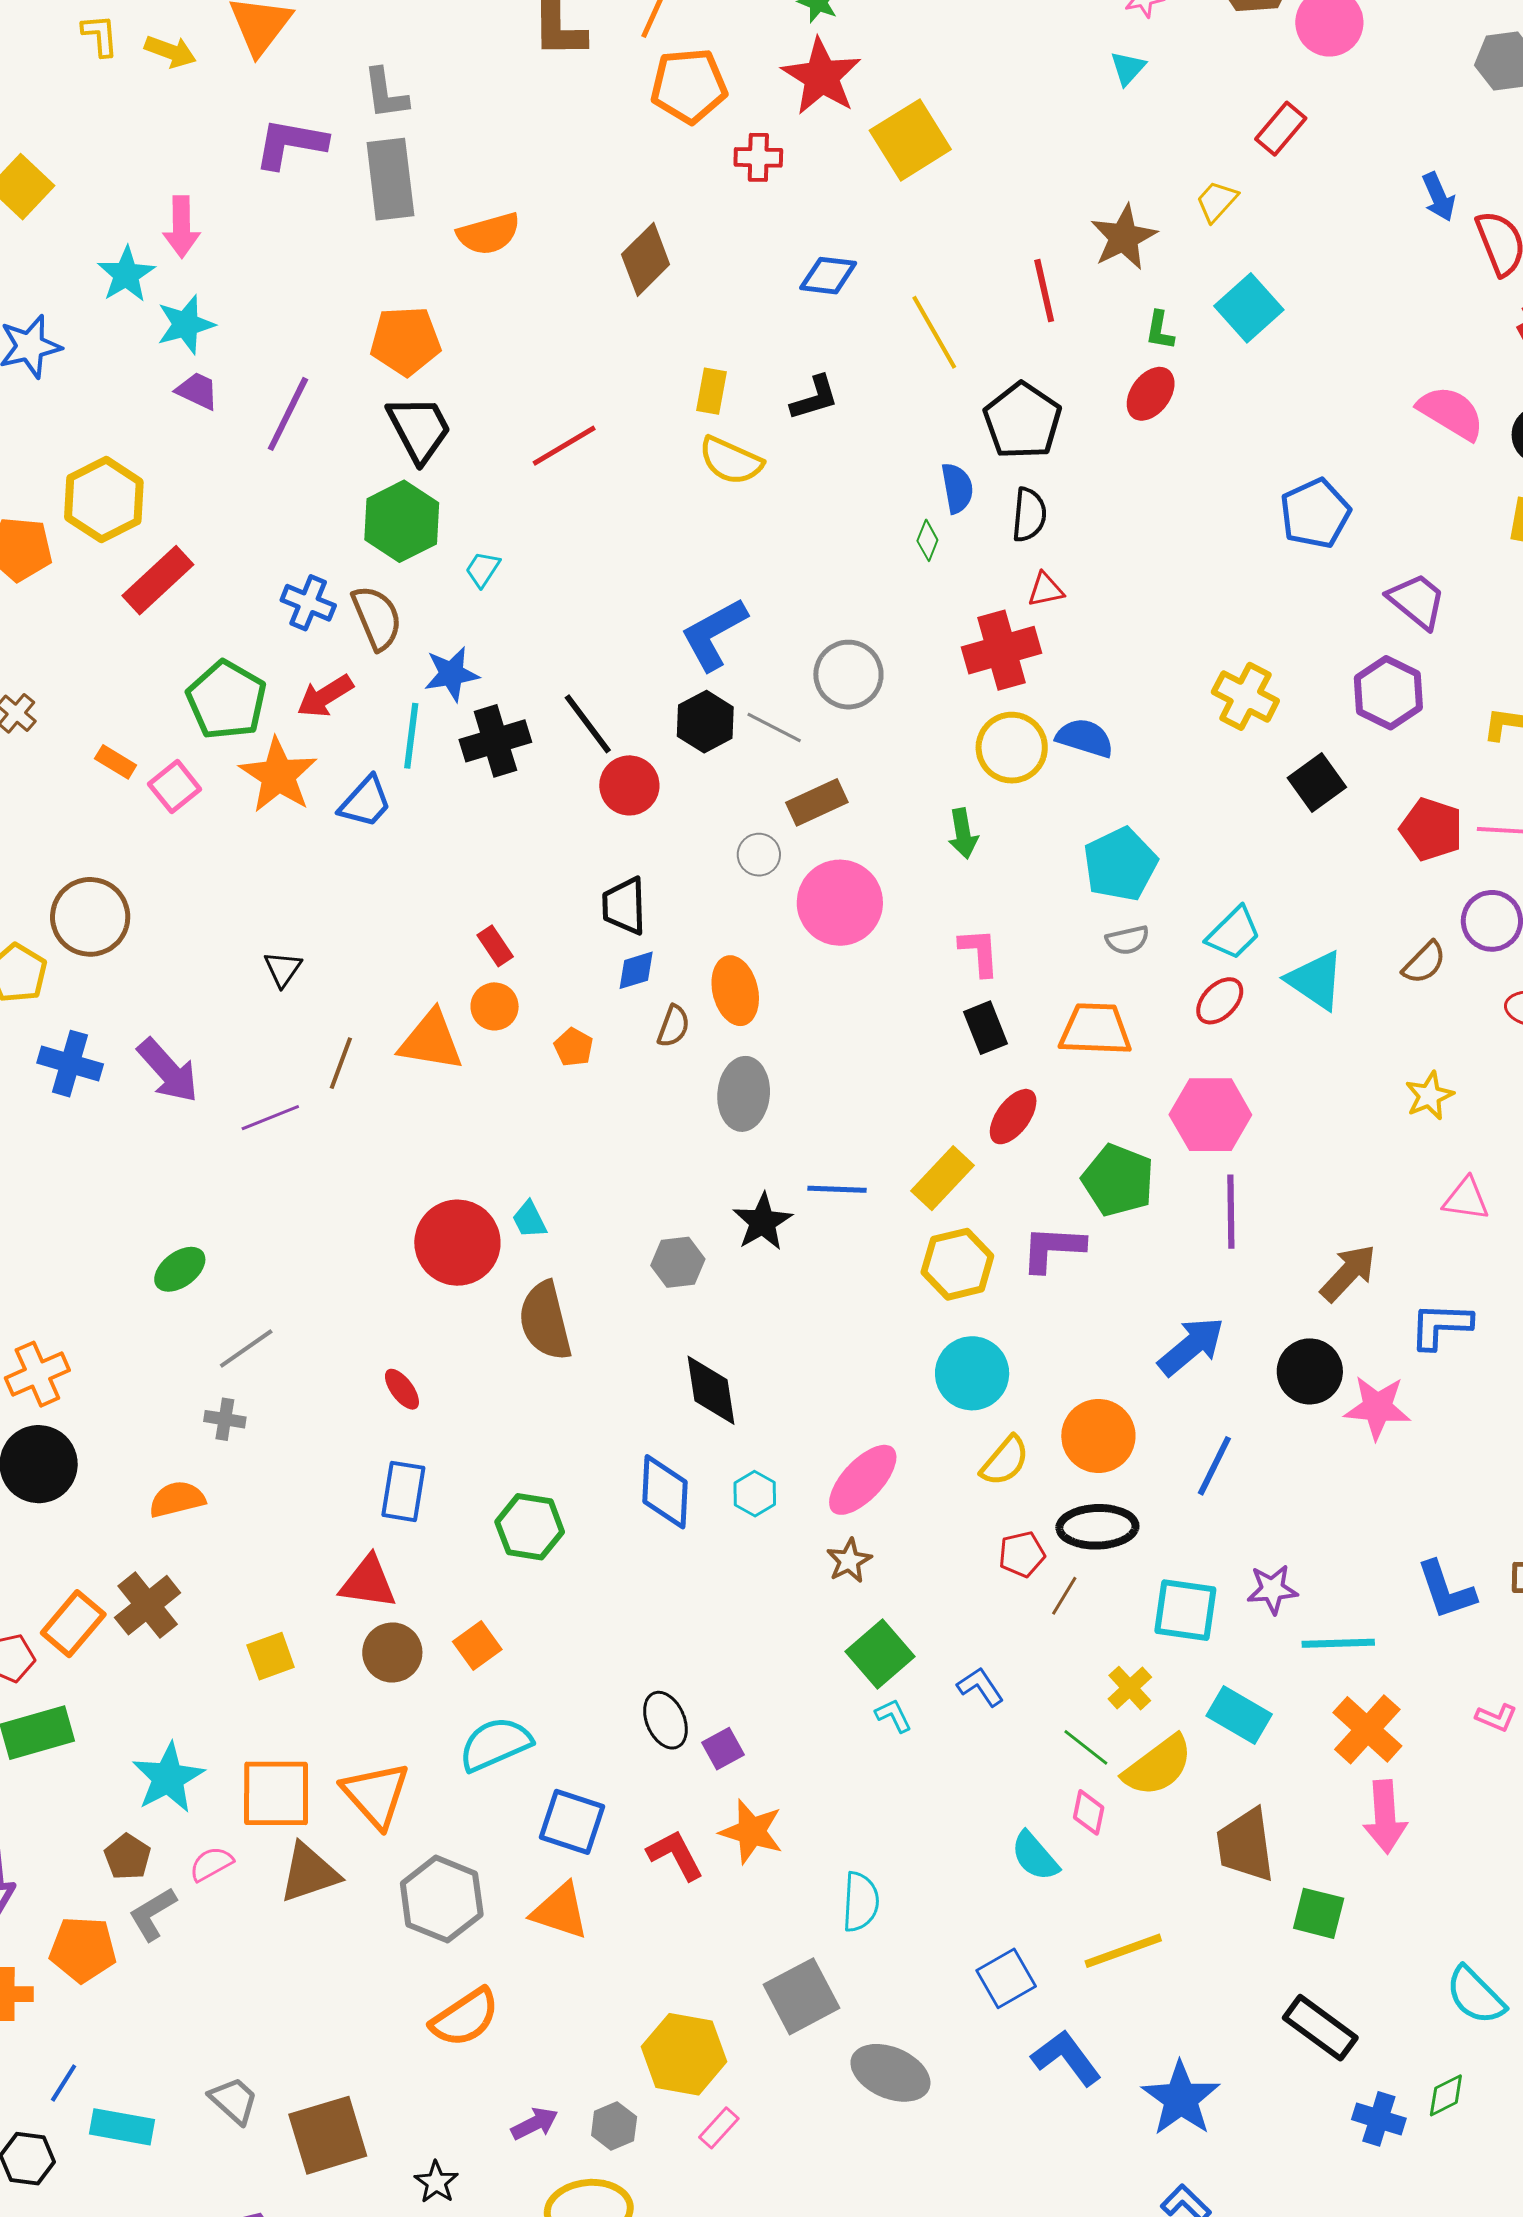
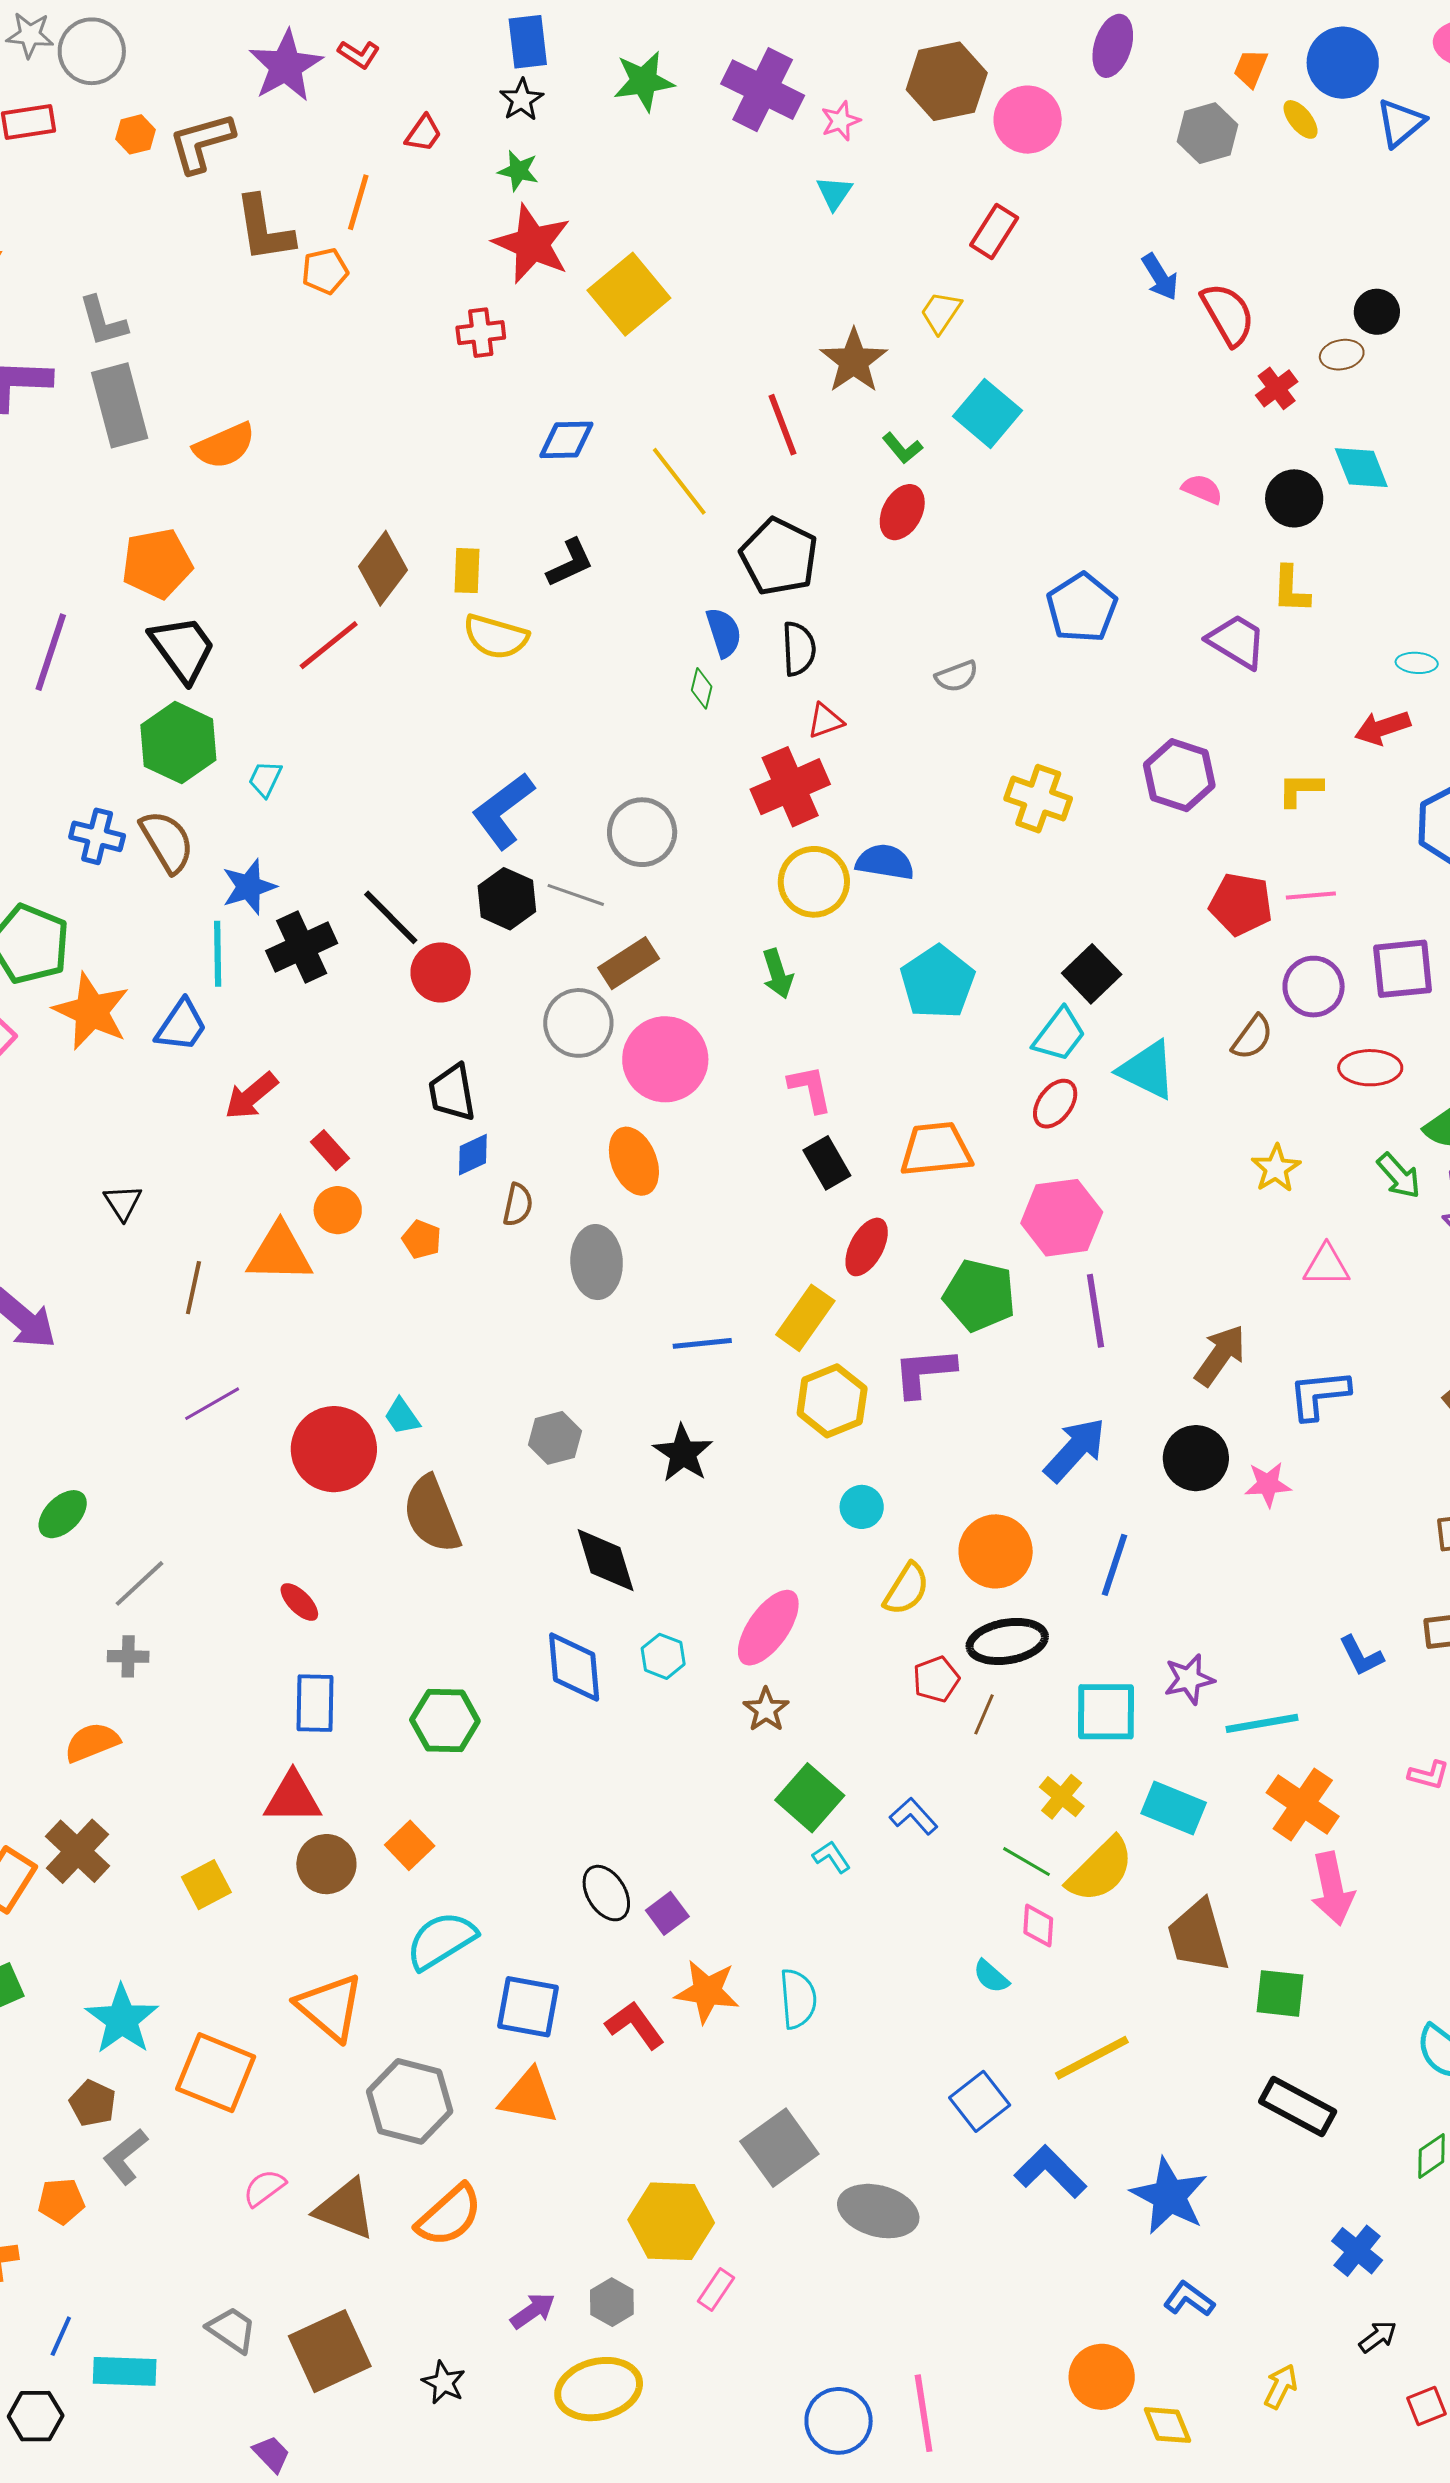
orange pentagon: (689, 86) -> (325, 271), moved, size x0.6
brown diamond: (646, 259) -> (383, 568), moved
green L-shape: (1160, 330) -> (902, 448), turned -42
pink semicircle: (1451, 413) -> (1202, 489), size x0.6
purple trapezoid: (1417, 601) -> (1237, 641), moved
red arrow: (325, 696) -> (251, 1096), moved
black square: (1317, 782) -> (1092, 974), moved
gray circle: (759, 855) -> (578, 1023), size x1.6
gray semicircle: (1127, 940) -> (957, 676), moved
orange ellipse: (735, 991) -> (634, 1161), moved
purple line: (270, 1118) -> (212, 1404), moved
black star: (763, 1222) -> (683, 1453), moved
cyan circle: (972, 1373) -> (862, 1507), size x0.6
pink star: (1377, 1407) -> (1268, 1484), size x0.7
blue L-shape: (1446, 1590) -> (1361, 1656), size x0.7
orange square: (276, 1793) -> (216, 2073), moved, turned 30
cyan semicircle: (1035, 1856) -> (991, 1976), size x0.7
pink semicircle: (211, 1864) -> (264, 2188), moved
brown triangle: (309, 1873) -> (345, 2209), moved, turned 48
cyan semicircle: (861, 1902) -> (798, 1999), moved
orange pentagon: (83, 1949) -> (61, 2201), size x0.7
blue cross: (1379, 2119) -> (1357, 2251), moved, turned 30

